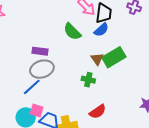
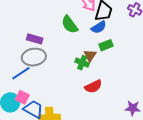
green rectangle: (114, 57) -> (106, 45), moved, size x0.6
green cross: (88, 80) -> (82, 63), moved
red semicircle: (98, 112) -> (93, 87), moved

